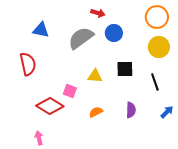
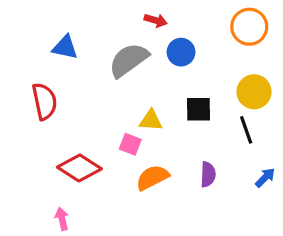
yellow circle: (159, 47) -> (254, 92), moved
pink square: (70, 91) -> (130, 144), moved
orange semicircle: (96, 112) -> (152, 178), size x1.5

